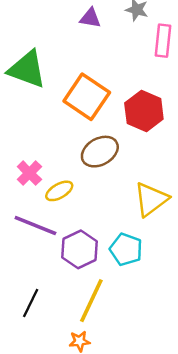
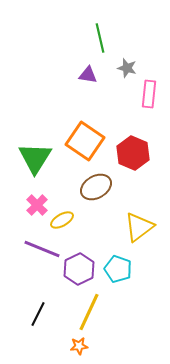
green triangle: (27, 69) -> (35, 158), moved, turned 42

